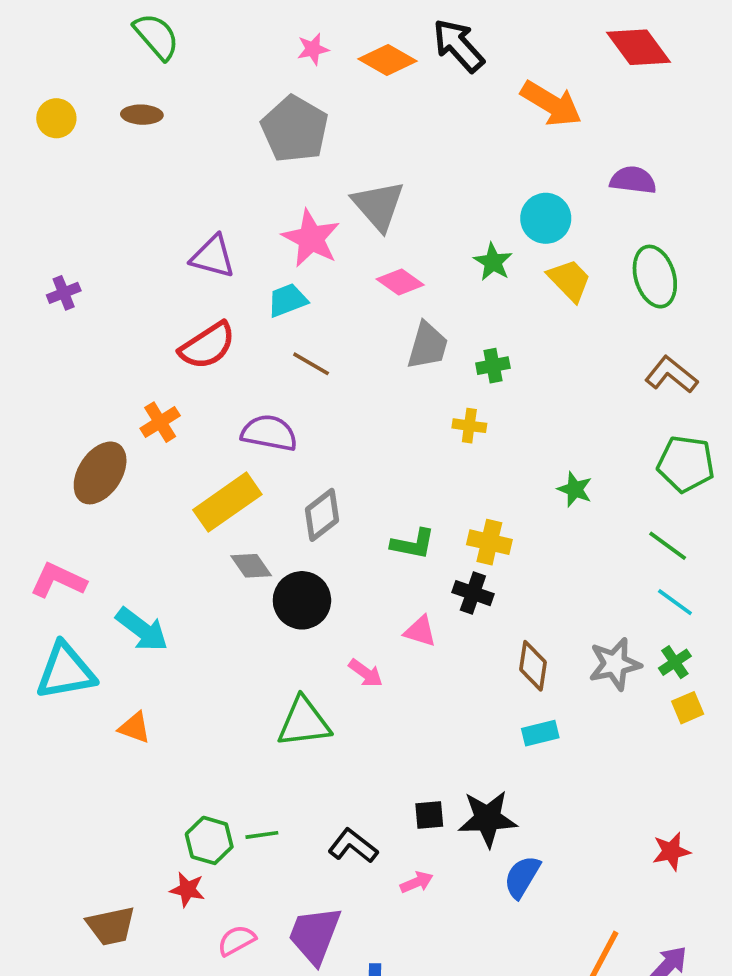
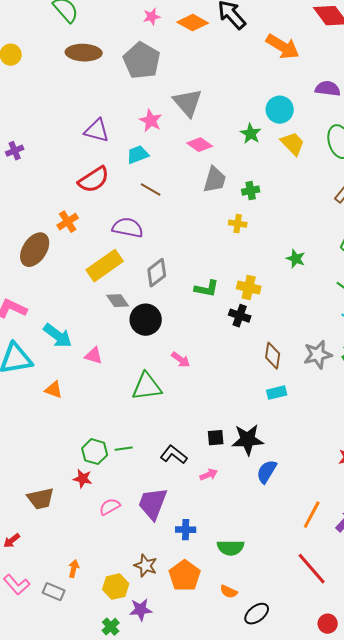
brown ellipse: (142, 115) -> (84, 53), moved, size x1.6
pink star: (311, 238) -> (151, 121), size x0.7
pink triangle: (420, 631) -> (94, 356), moved

